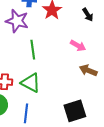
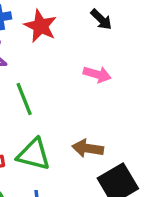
brown arrow: (88, 70) -> (88, 148), moved

